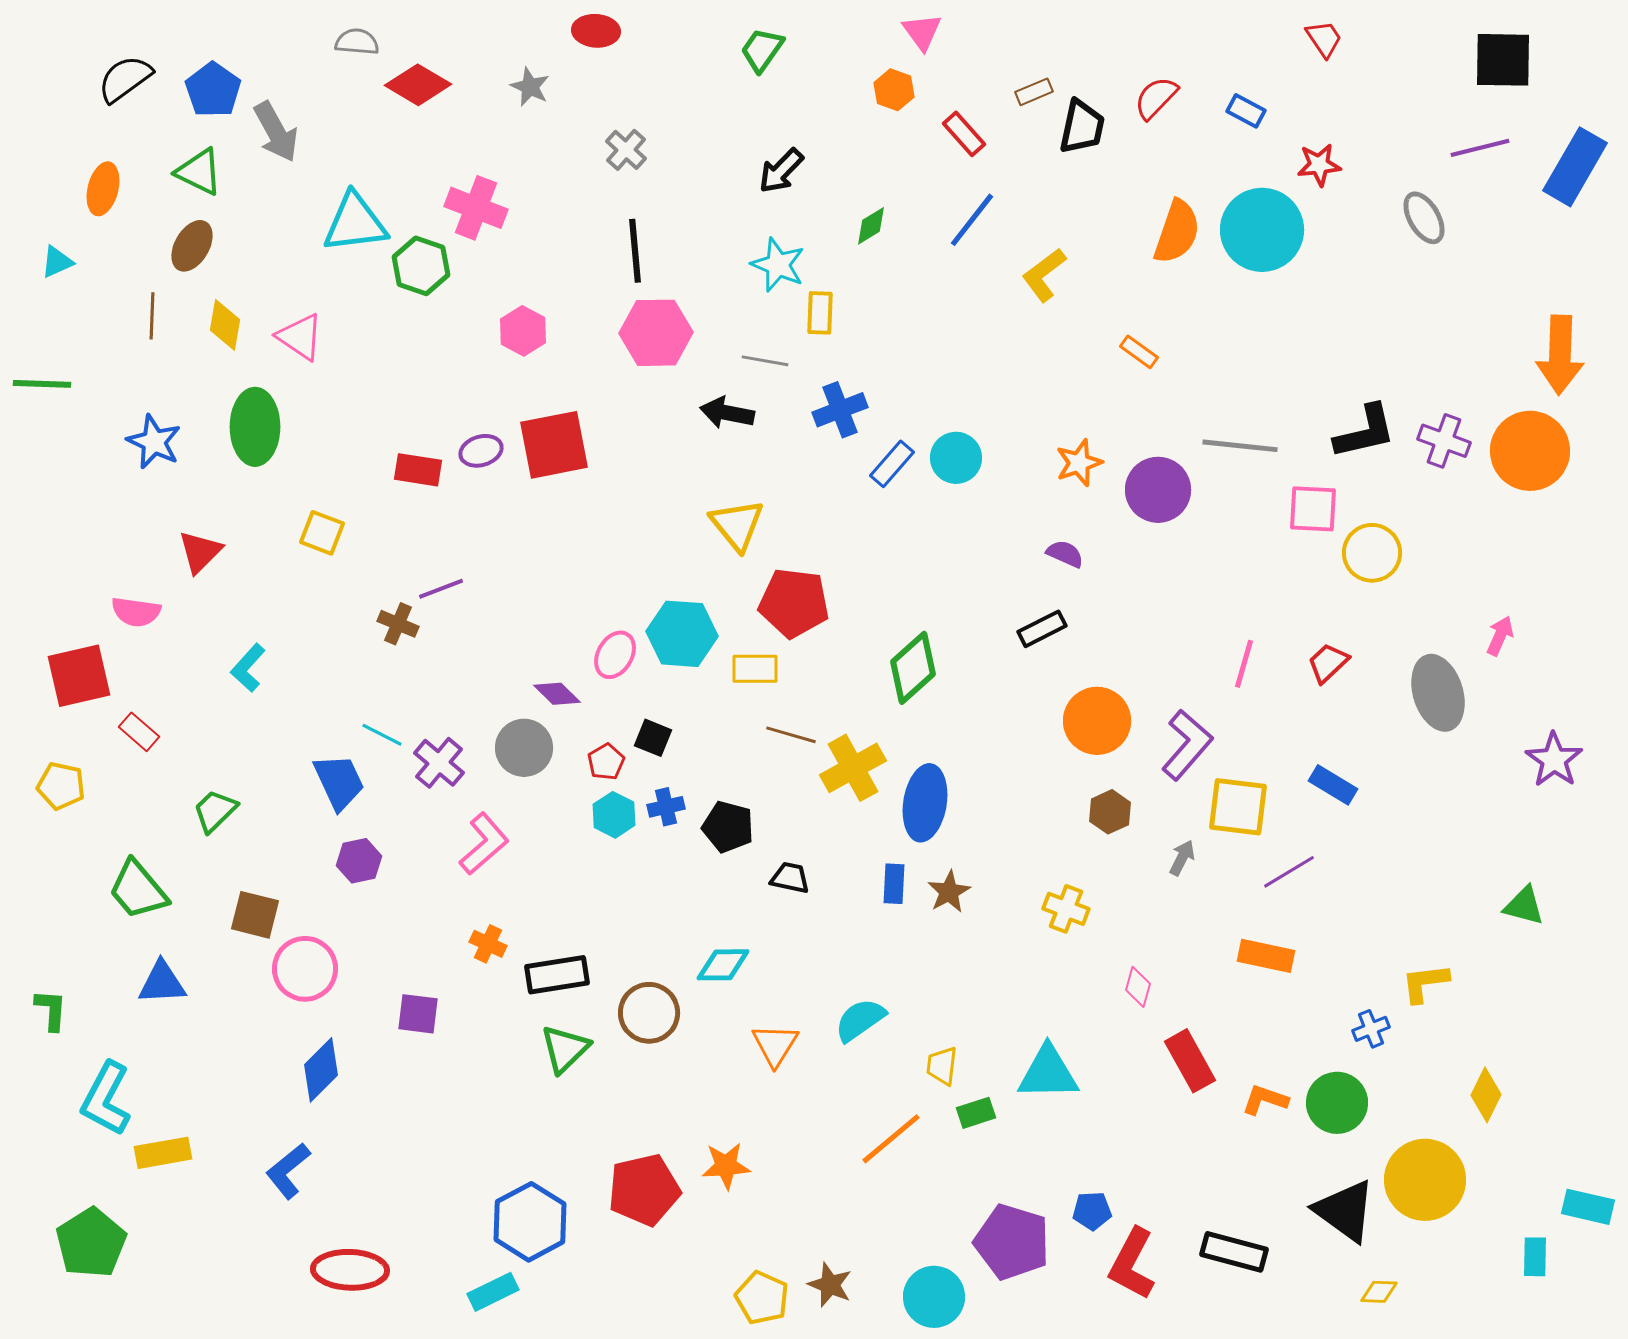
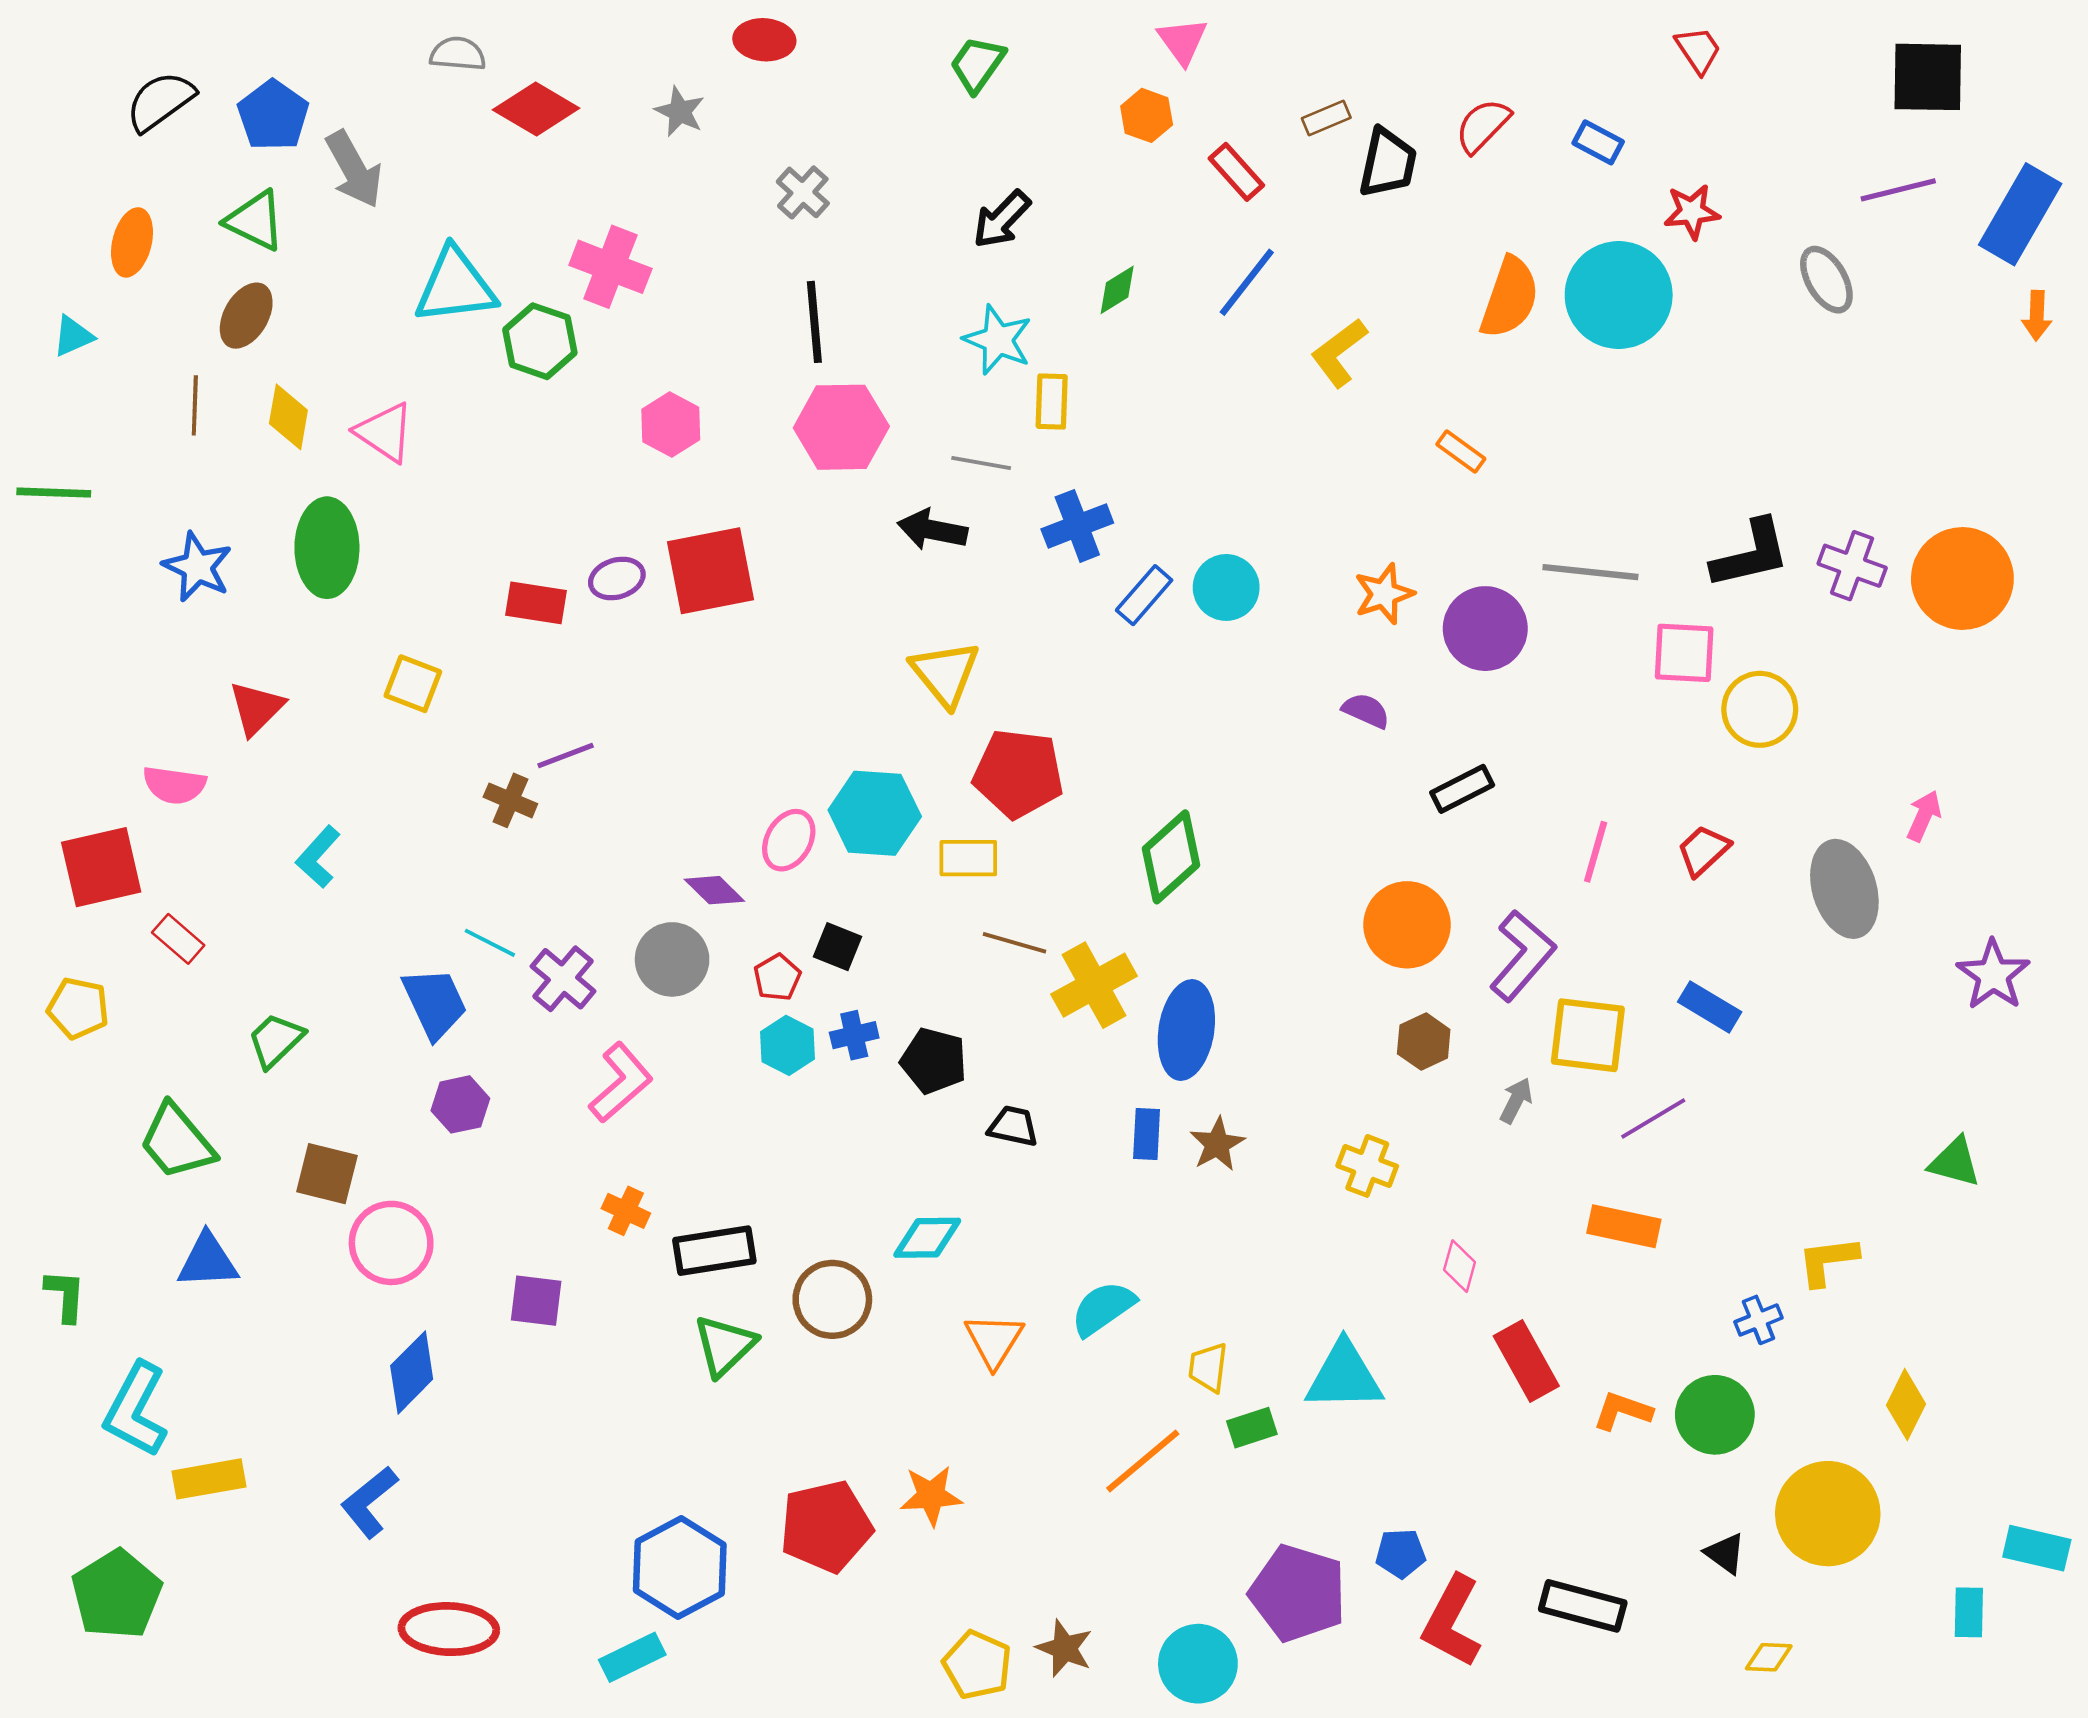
orange arrow: (1560, 355) -> (2037, 316), moved, size x0.5
black rectangle: (1042, 629) -> (1462, 789), moved
black triangle: (1345, 1211) -> (1725, 1553), size x0.5

